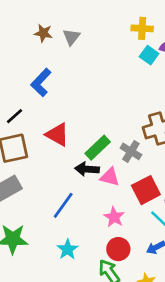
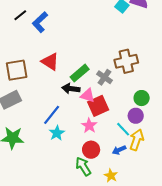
black line: (14, 116) -> (20, 15), moved
red square: (146, 190) -> (98, 106), moved
cyan star: (68, 249) -> (57, 133), moved

